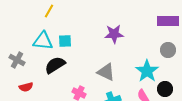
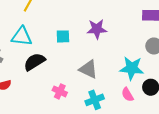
cyan square: (65, 41) -> (63, 36), moved
cyan star: (147, 71) -> (132, 68), turned -30

